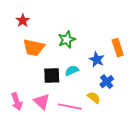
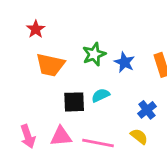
blue star: (97, 60) -> (124, 62), moved
yellow semicircle: (94, 98) -> (139, 136), moved
pink triangle: (42, 102) -> (61, 136), turned -48

